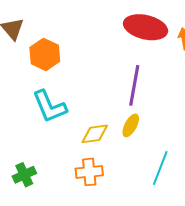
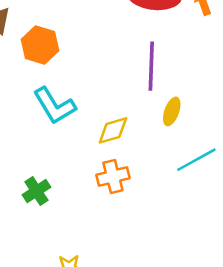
yellow ellipse: (131, 125) -> (172, 111), moved
cyan line: (160, 168) -> (196, 160), turned 48

